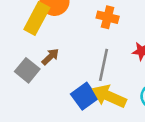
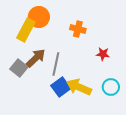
brown arrow: (50, 57) -> (36, 58), size x1.5
gray line: (103, 65) -> (56, 64), moved

